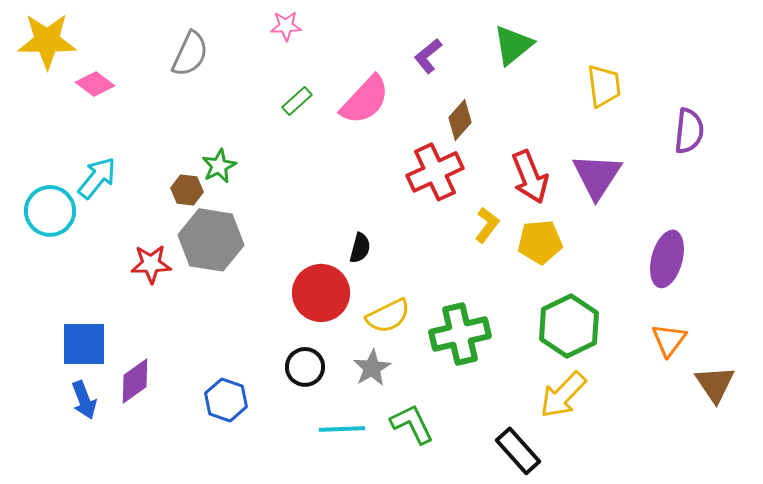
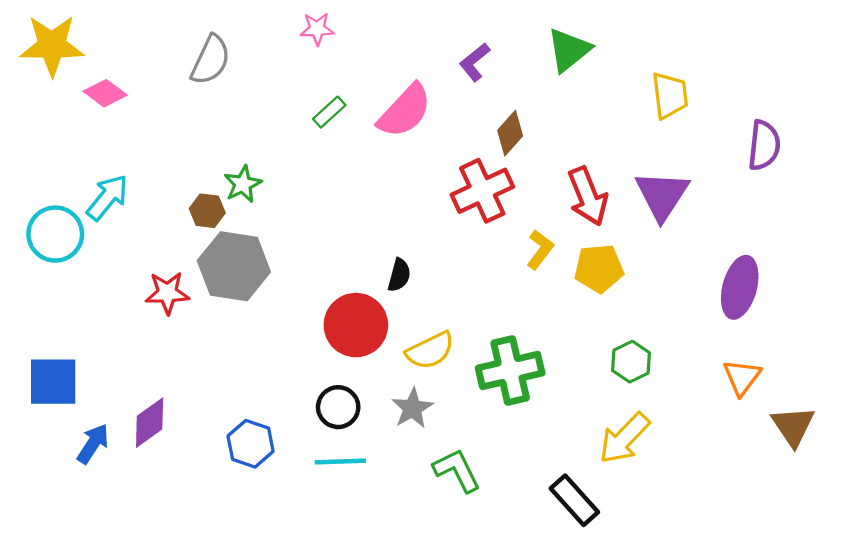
green hexagon: (569, 326) -> (631, 362), size x0.6
blue square: (84, 344) -> (53, 382), moved
blue arrow: (84, 400) -> (93, 444), turned -126
cyan line: (342, 429) -> (340, 461), moved

